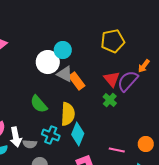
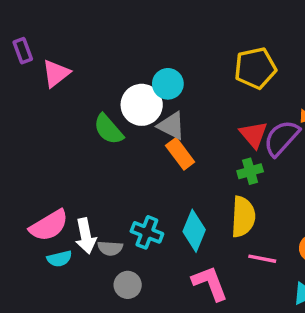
orange rectangle: (77, 81) -> (180, 154), moved
green cross: (110, 100) -> (250, 171), turned 32
green semicircle: (39, 104) -> (108, 129), moved
yellow semicircle: (68, 114) -> (243, 217), moved

